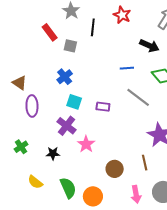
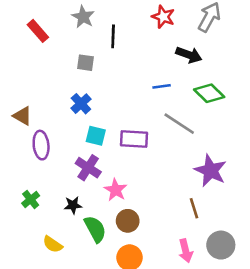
red star: (122, 15) -> (163, 17), moved
red rectangle: (50, 32) -> (38, 31), moved
purple rectangle: (103, 107) -> (134, 139), size x1.5
brown circle: (115, 169) -> (128, 221), moved
green semicircle: (68, 188) -> (95, 229), moved

